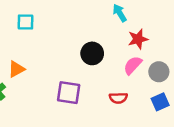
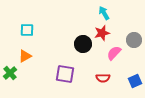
cyan square: (25, 22) -> (27, 30), moved
red star: (138, 39) -> (102, 33), moved
gray circle: (159, 72) -> (134, 40), moved

